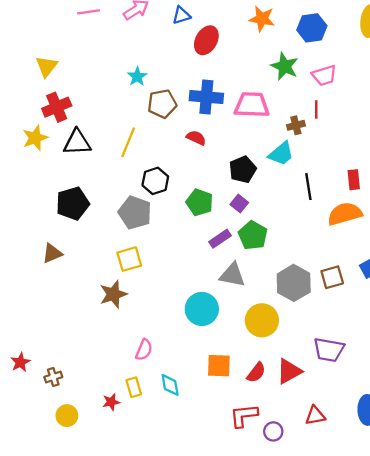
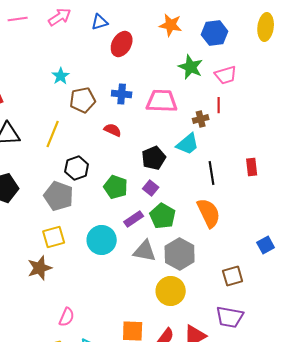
blue cross: (206, 97) -> (122, 94), size x0.7
orange semicircle: (345, 214) -> (209, 213), moved, turned 80
brown square: (332, 277) -> (233, 276), moved
gray hexagon: (294, 283) -> (180, 254), moved
cyan circle: (202, 309) -> (102, 240), moved

